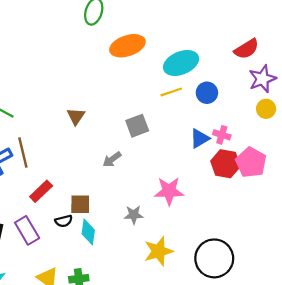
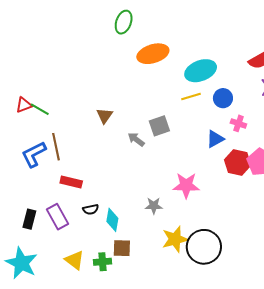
pink cross: (222, 135) -> (238, 123), moved
gray arrow: (112, 159) -> (136, 139), moved, turned 72
red rectangle: (41, 191) -> (71, 182), turned 55
brown square: (80, 204) -> (122, 248), moved
black circle: (214, 258) -> (204, 247), moved

